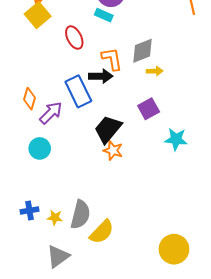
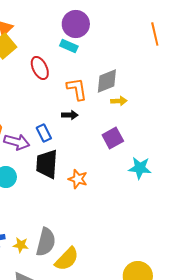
black arrow: (101, 76) -> (70, 115), moved, size x0.7
blue rectangle: (78, 91) -> (44, 133), moved, size x0.6
purple arrow: (51, 113) -> (17, 142), turned 60
black trapezoid: (108, 129) -> (47, 164), moved, turned -36

